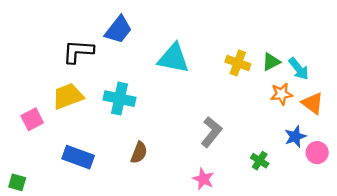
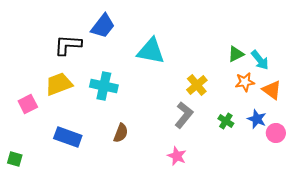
yellow cross: (238, 63) -> (197, 85), moved, turned 30
blue star: (295, 136) -> (257, 119), turned -30
green cross: (260, 161) -> (226, 121), moved

